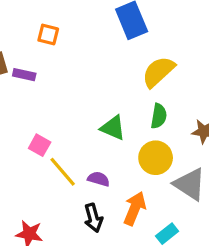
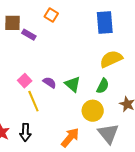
purple semicircle: (99, 179) -> (50, 83), moved
black arrow: (93, 218) -> (25, 132), moved

